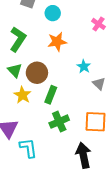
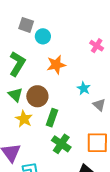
cyan circle: (53, 13) -> (43, 36), moved
green cross: (59, 122) -> (61, 144), turned -30

